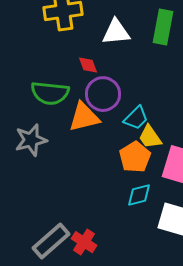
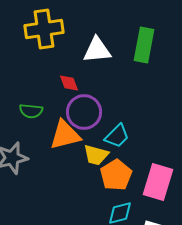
green semicircle: (50, 93) -> (31, 111), size x0.6
yellow trapezoid: (150, 137) -> (96, 155), moved, turned -40

